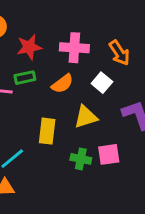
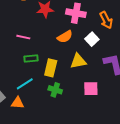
green rectangle: (25, 78) -> (31, 59), moved
green cross: (81, 159) -> (55, 90), moved

